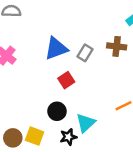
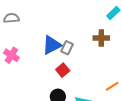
gray rectangle: (85, 53) -> (67, 48), moved

